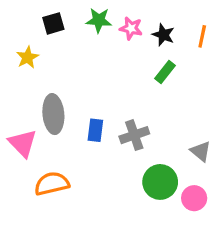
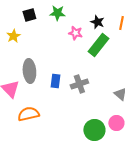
pink star: (131, 28) -> (75, 33), moved
green rectangle: (165, 72) -> (98, 45), size x1.6
green circle: (160, 182) -> (94, 130), moved

